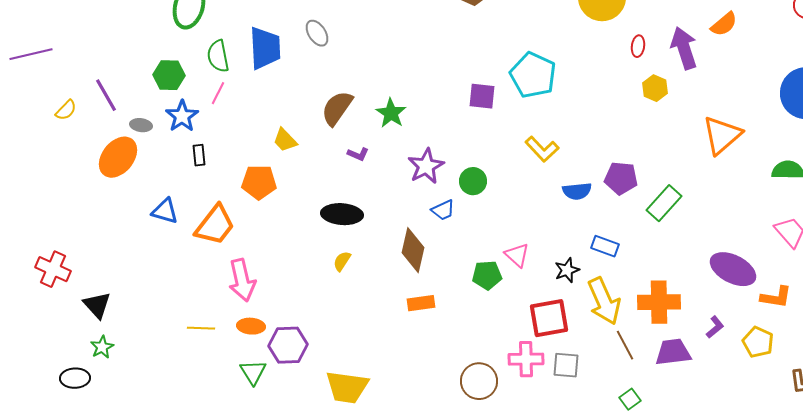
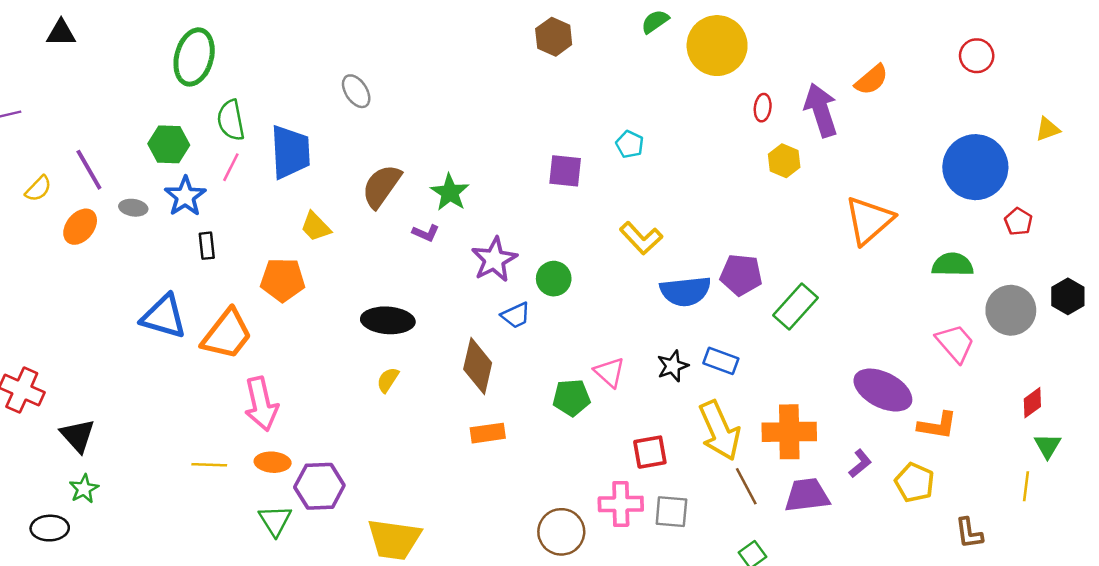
blue trapezoid: (265, 48) -> (290, 152), moved
cyan pentagon: (533, 75) -> (630, 144), size x0.5
purple L-shape: (358, 154) -> (426, 233), moved
orange ellipse: (118, 157) -> (80, 227), moved, size x0.7
blue semicircle: (577, 191) -> (685, 291), size x1.4
blue triangle: (165, 211) -> (164, 317), size x1.4
black star: (567, 270) -> (673, 366), moved
red square: (549, 318) -> (650, 452), size x0.7

